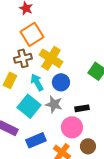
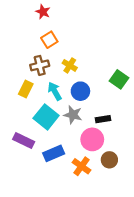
orange square: (32, 34) -> (49, 40), size x0.7
yellow cross: (51, 58) -> (70, 65), size x0.6

